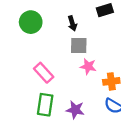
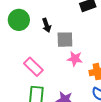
black arrow: (72, 23) -> (46, 25), moved

